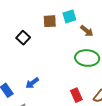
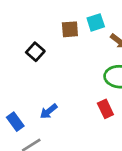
red rectangle: (76, 95) -> (105, 109), moved

